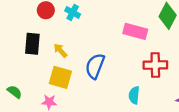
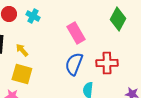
pink rectangle: (135, 31) -> (76, 33), moved, turned 45
blue semicircle: (95, 66) -> (74, 64), moved

